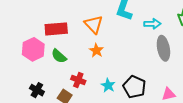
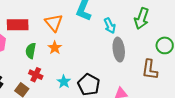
cyan arrow: (152, 24) -> (110, 26), turned 63
green semicircle: (59, 56) -> (31, 51), moved, turned 56

